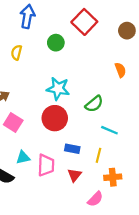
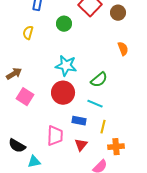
brown circle: (127, 31) -> (118, 13), moved
cyan line: (109, 130) -> (95, 104), moved
cyan triangle: (23, 158) -> (34, 162), moved

